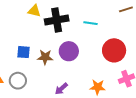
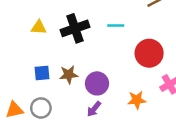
yellow triangle: (34, 11) -> (39, 27), moved
purple circle: (69, 51) -> (97, 83), moved

